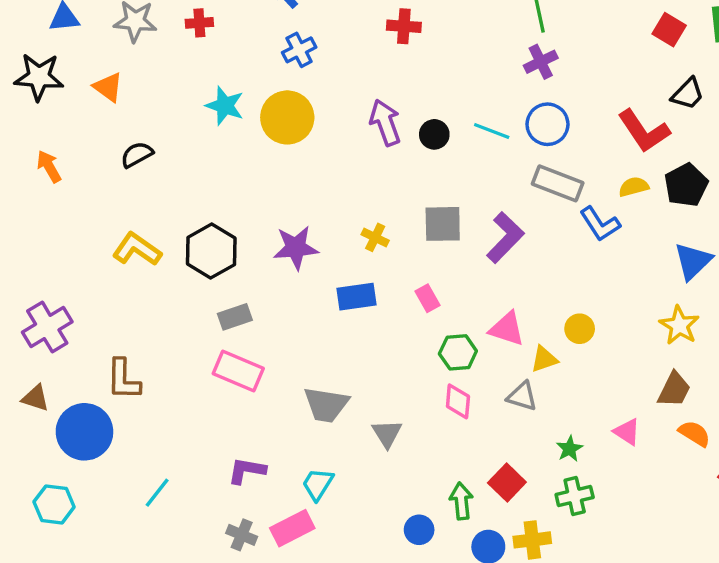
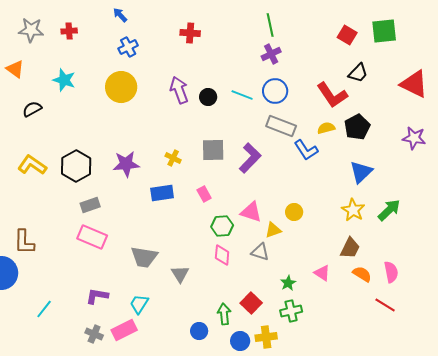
cyan star: (225, 106) -> (64, 80), moved

